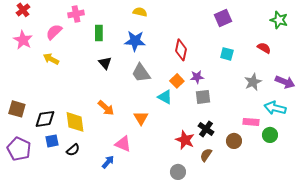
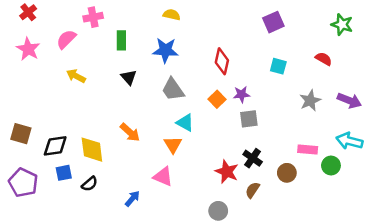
yellow arrow: (51, 59) -> (76, 76), moved
cyan triangle: (165, 97) -> (185, 123), moved
cyan arrow: (275, 108) -> (349, 141), moved
pink triangle: (123, 144) -> (163, 177), moved

